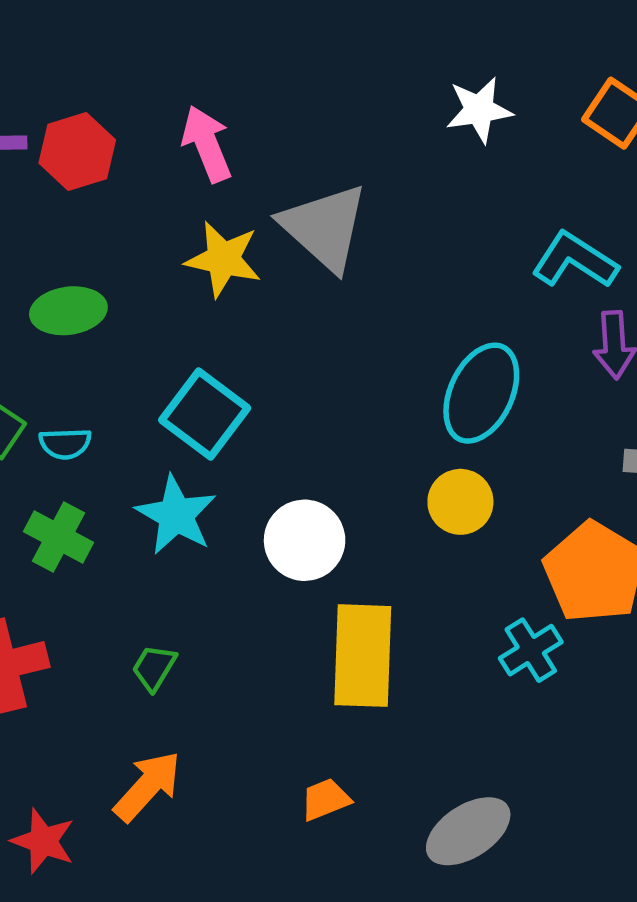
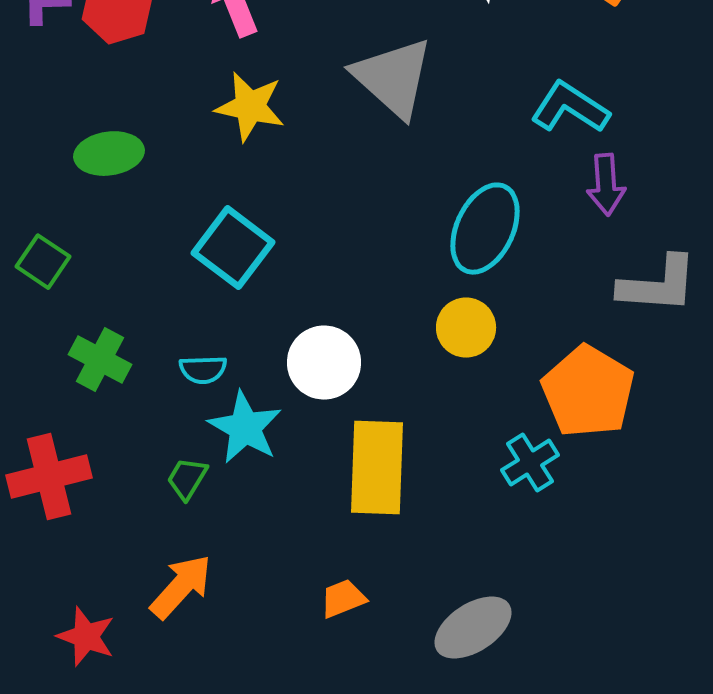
gray triangle: (324, 227) -> (393, 78), moved
cyan semicircle: (65, 444) -> (203, 370), moved
cyan star: (176, 515) -> (245, 428), moved

